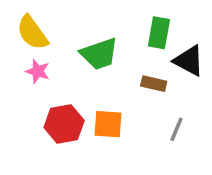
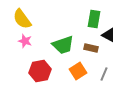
green trapezoid: (99, 54) -> (63, 45), moved
orange square: (108, 124) -> (78, 71), moved, turned -36

